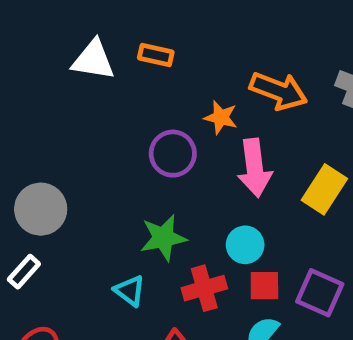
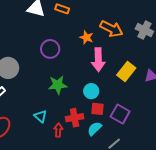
purple circle: (173, 154) -> (50, 49), moved
red cross: (204, 288) -> (75, 118), moved
cyan triangle: (130, 291) -> (41, 116), moved

